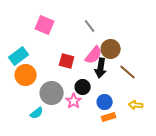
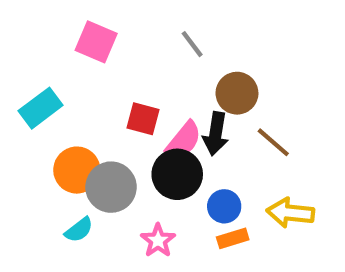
pink semicircle: (94, 55) -> (184, 140), moved
orange circle: (26, 75) -> (77, 170), moved
black circle: (83, 87) -> (177, 174), size x1.5
pink star: (74, 101) -> (158, 240), moved
yellow arrow: (136, 105) -> (290, 213), size x1.5

